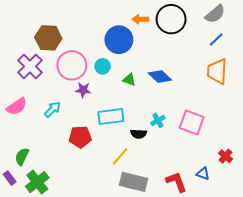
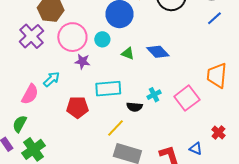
orange trapezoid: (217, 71) -> (217, 75), moved
pink semicircle: (17, 106) -> (30, 94), moved, turned -30
pink square: (192, 122) -> (187, 98), turned 30

